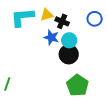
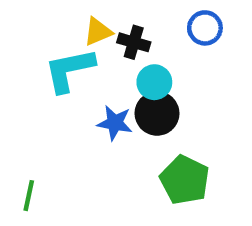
cyan L-shape: (22, 17) -> (69, 70), moved
blue star: (51, 37) -> (115, 123), moved

